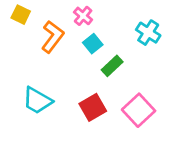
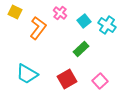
cyan square: (93, 44) -> (84, 21), moved
pink square: (139, 110) -> (100, 81), size x0.7

